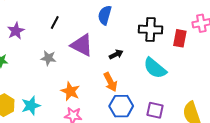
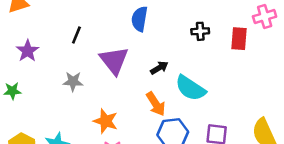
black cross: (151, 30) -> (200, 31), size x0.6
purple triangle: (82, 45) -> (114, 60), turned 30
cyan semicircle: (155, 68) -> (190, 88), moved

